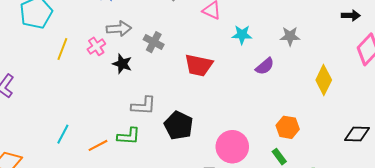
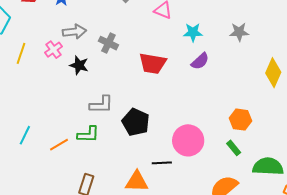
purple semicircle: (265, 66) -> (200, 61), moved

